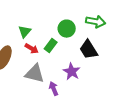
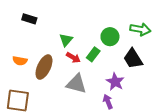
purple arrow: (54, 89) -> (108, 102), moved

